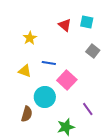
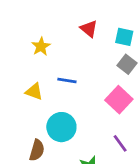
cyan square: (87, 22) -> (124, 37), moved
pink square: (67, 80) -> (119, 100), moved

